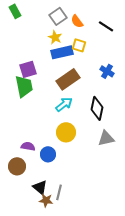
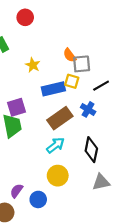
gray square: (58, 16) -> (82, 64), moved, turned 30
black line: (106, 26) -> (101, 86), moved, turned -63
yellow star: (55, 37) -> (33, 65), moved
blue cross: (107, 71) -> (88, 109), moved
purple semicircle: (28, 146) -> (16, 191), turned -64

